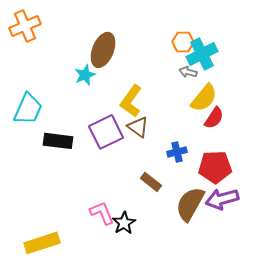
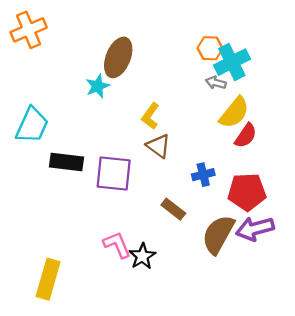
yellow L-shape: (131, 101) -> (150, 116), size x0.7
purple square: (106, 132) -> (114, 173), moved, turned 32
yellow rectangle: (42, 243) -> (48, 279), turned -56

